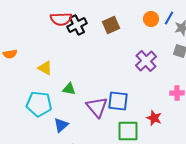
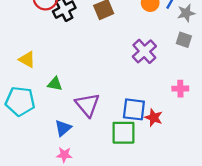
blue square: (118, 101) -> (134, 109), moved
blue triangle: (61, 125) -> (63, 128), moved

